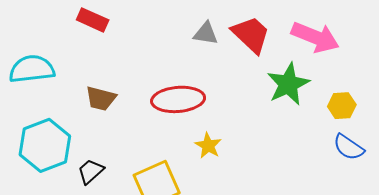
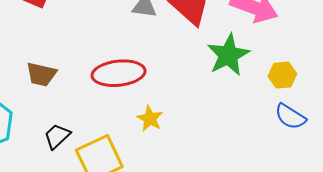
black trapezoid: (91, 171) -> (57, 136), moved

